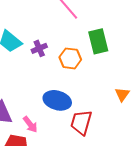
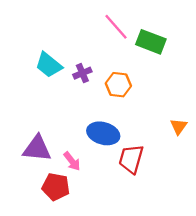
green rectangle: (98, 41) -> (151, 42), moved, turned -55

